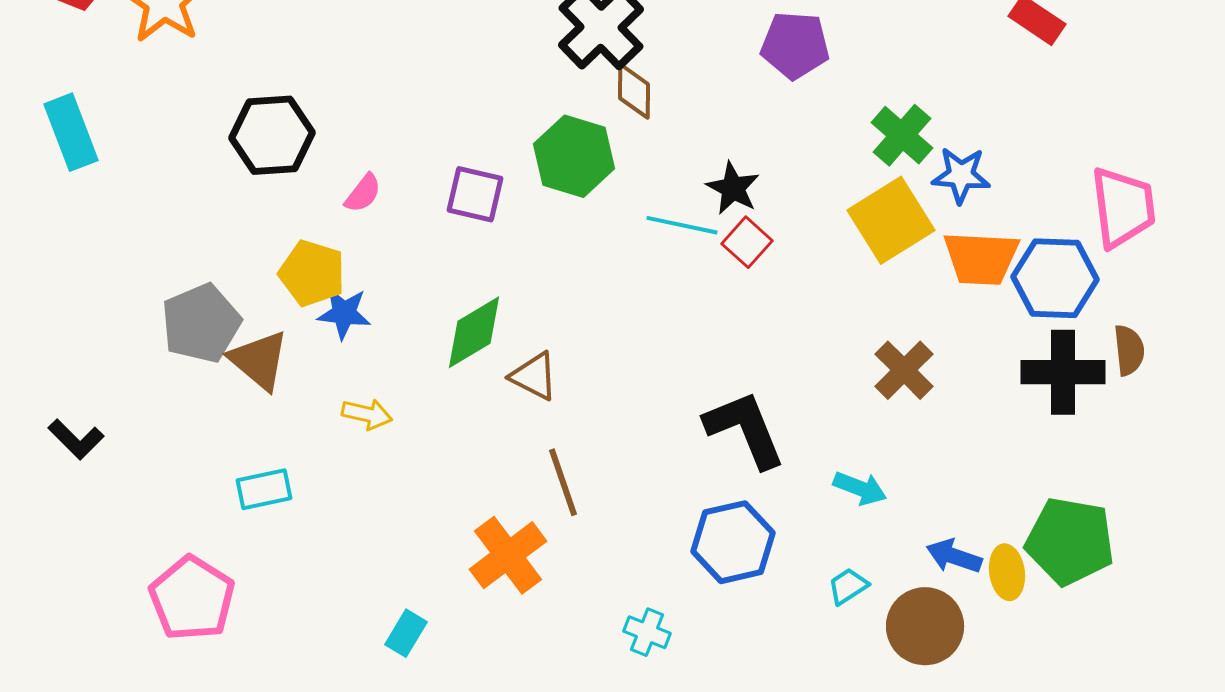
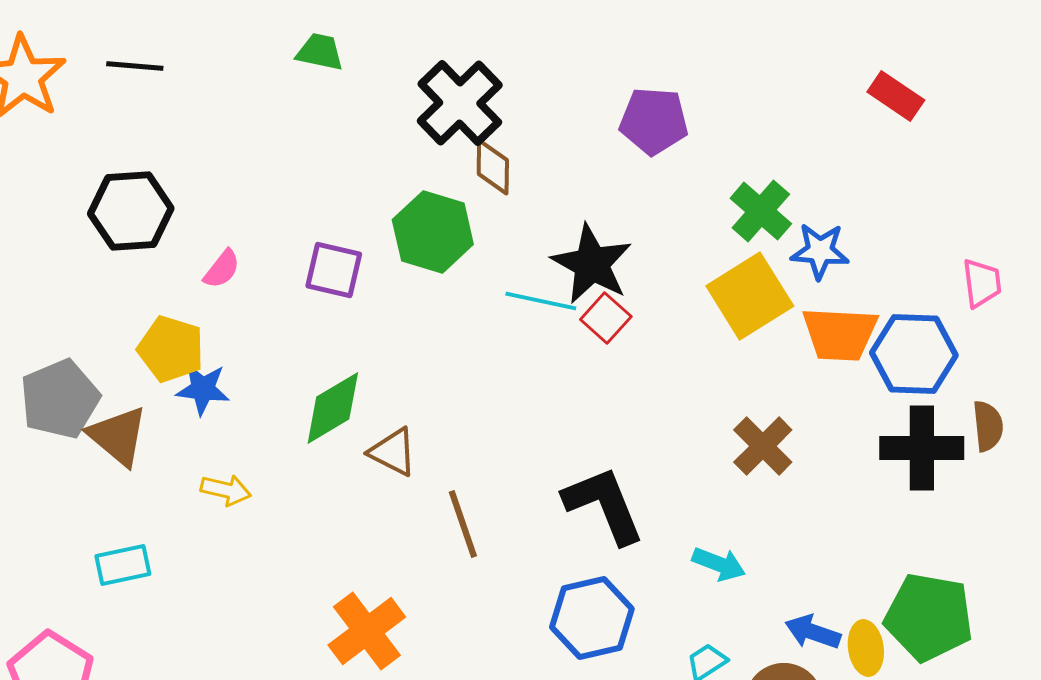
black star: (733, 188) -> (592, 264), size x1.5
pink trapezoid: (1123, 207) -> (982, 283), size x0.6
brown line: (563, 482) -> (463, 524), moved

